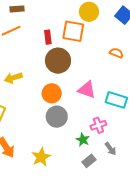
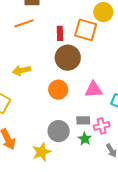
pink triangle: (87, 90) -> (94, 89), turned -30
gray circle: (57, 117) -> (59, 131), moved
gray rectangle: (89, 161) -> (83, 120), moved, turned 32

